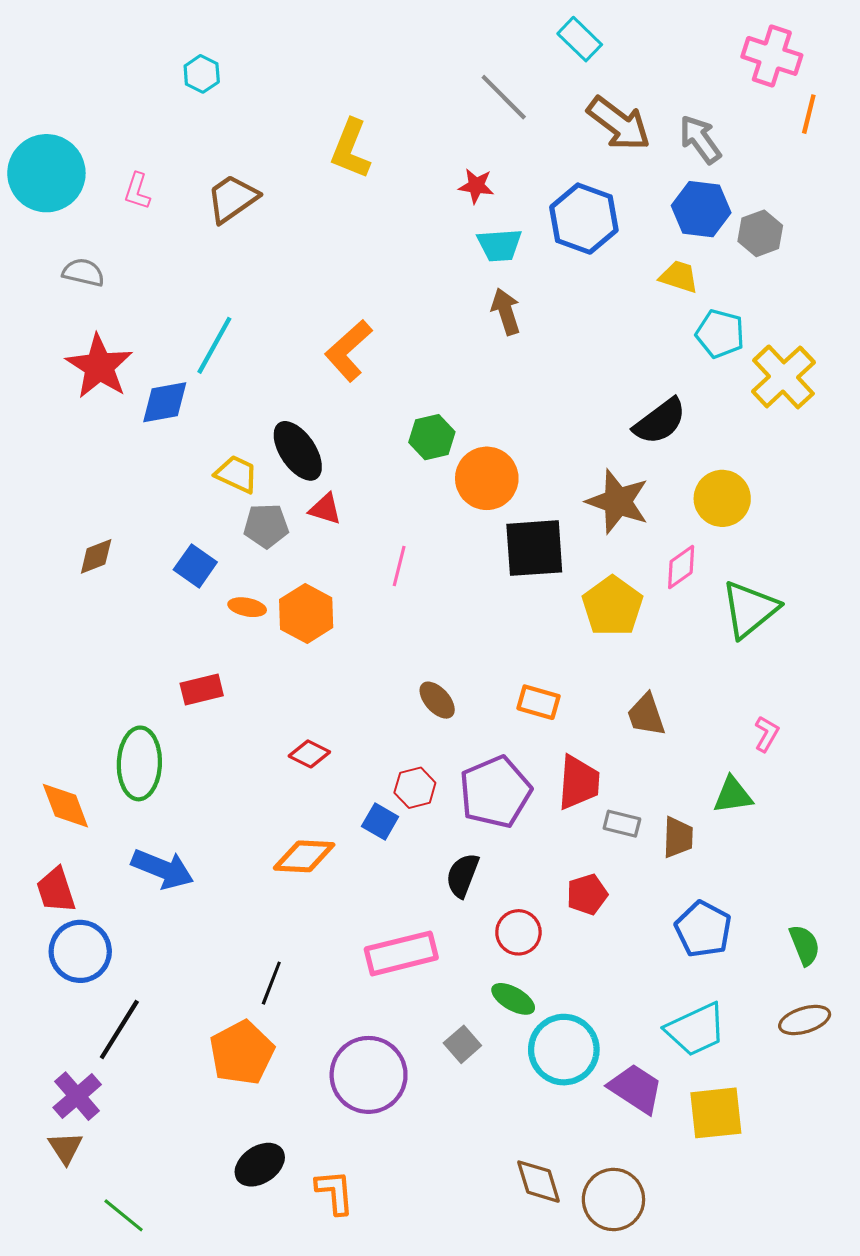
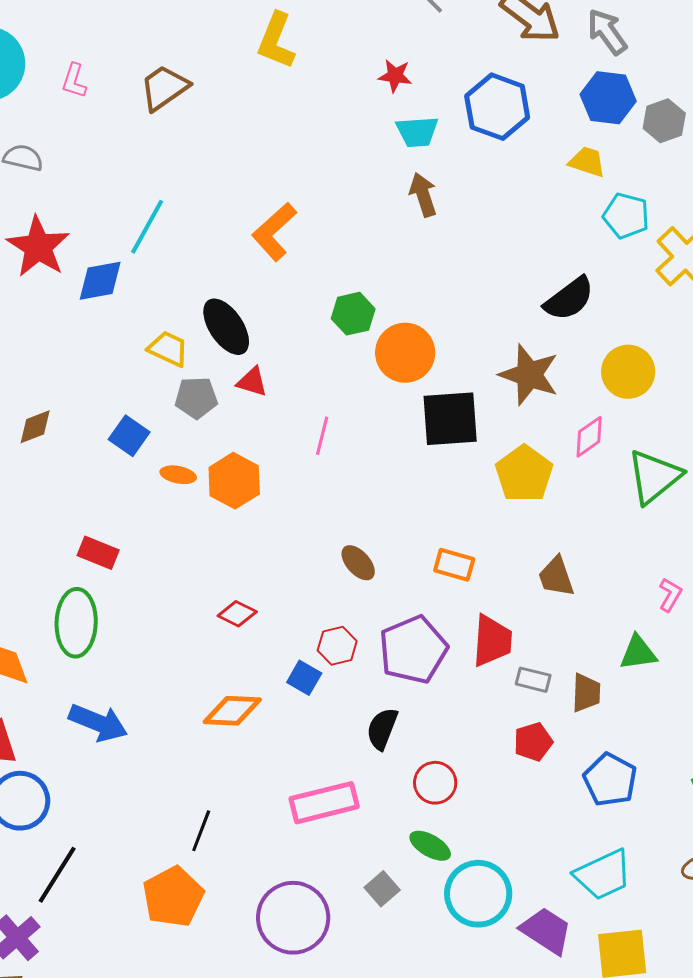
red rectangle: (202, 690) -> (98, 553), moved, turned 36
red pentagon: (587, 894) -> (533, 742), moved

